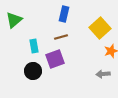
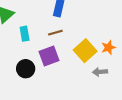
yellow square: (100, 28) -> (85, 51), moved
cyan rectangle: (34, 46) -> (25, 34), moved

